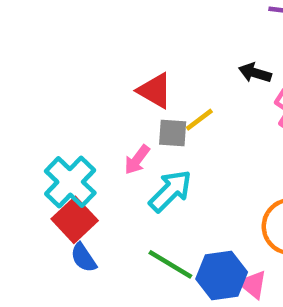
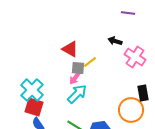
pink arrow: (137, 160) -> (75, 78), moved
red square: (75, 220) -> (34, 107), turned -30

